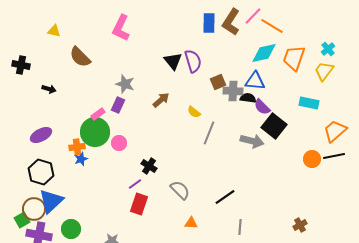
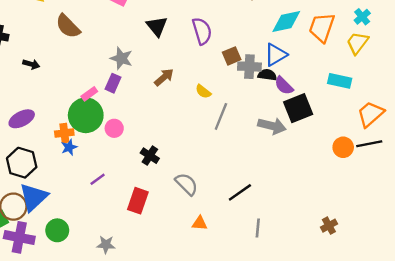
black triangle: (173, 61) -> (157, 26), moved
blue triangle: (255, 81) -> (276, 55), turned -35
black square: (274, 126) -> (298, 108), turned 30
purple line: (135, 184) -> (98, 179), moved

